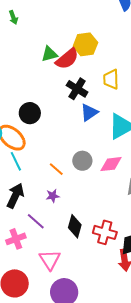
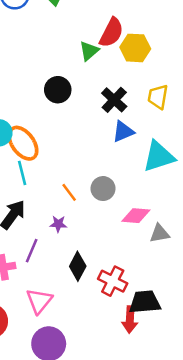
green triangle: (49, 54) -> (89, 51), turned -36
red semicircle: (67, 59) -> (111, 33), moved, turned -35
black circle: (30, 113) -> (58, 90), moved
pink diamond: (111, 164) -> (136, 216), moved
purple line: (36, 221) -> (32, 251), turned 60

